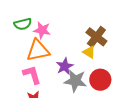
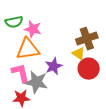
brown cross: (96, 37) -> (87, 39), turned 30
red circle: (100, 80) -> (89, 69), moved
gray star: (75, 81) -> (36, 82), moved

